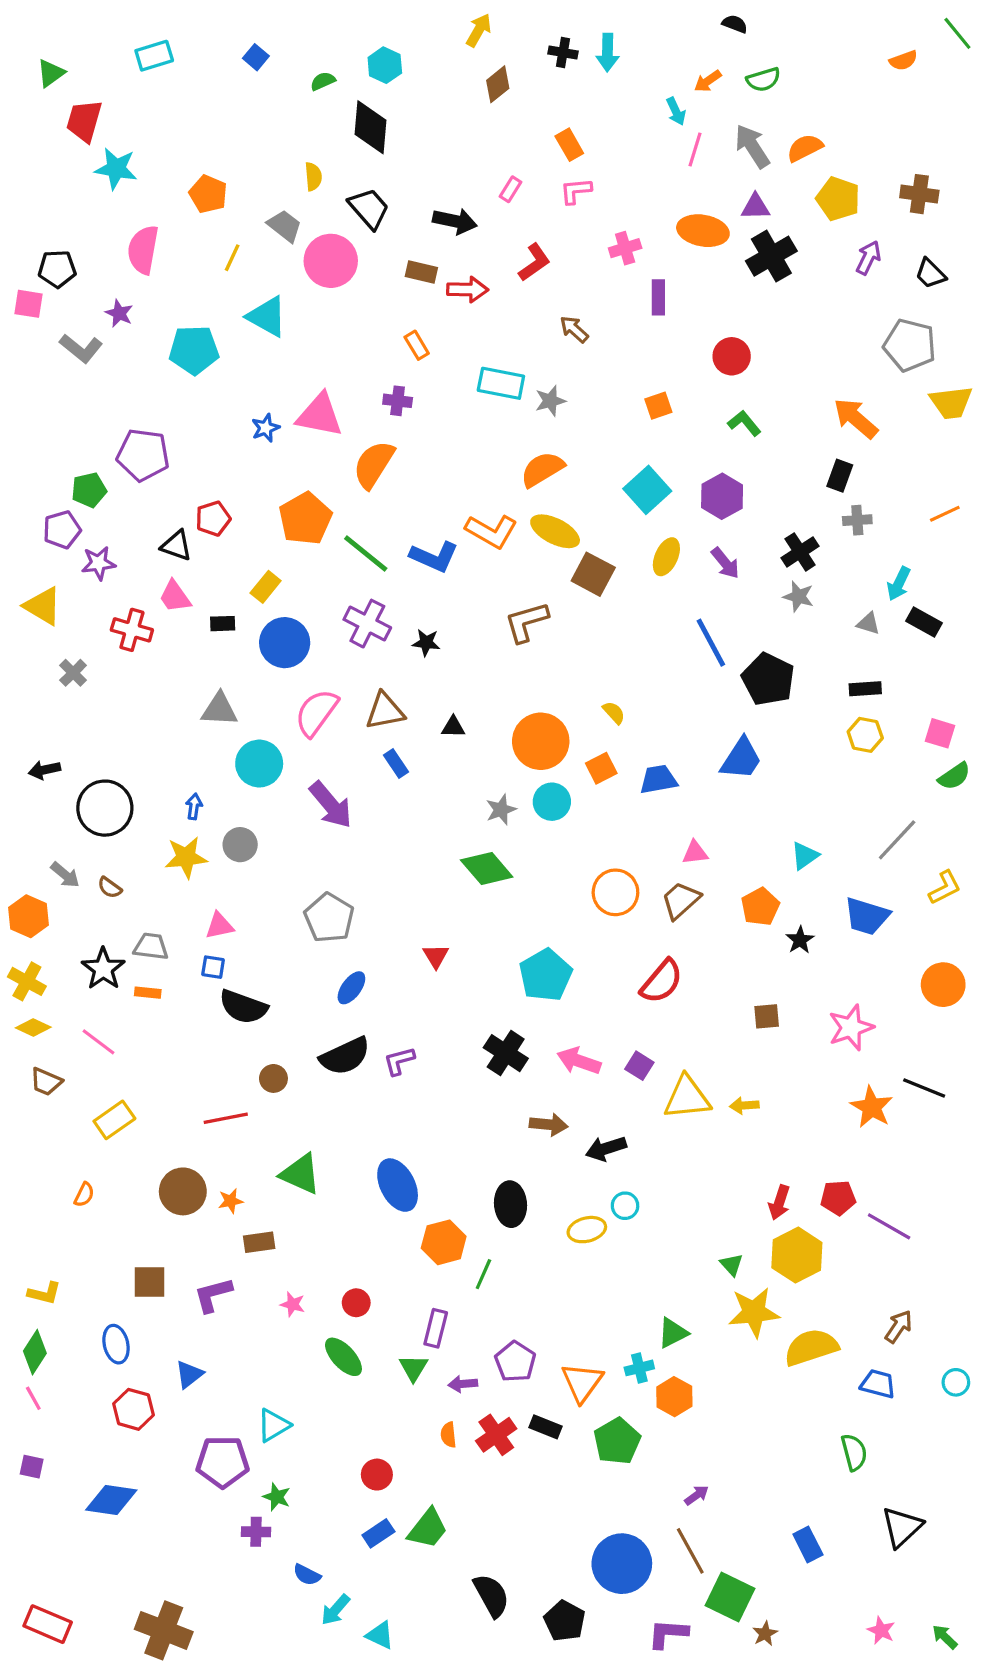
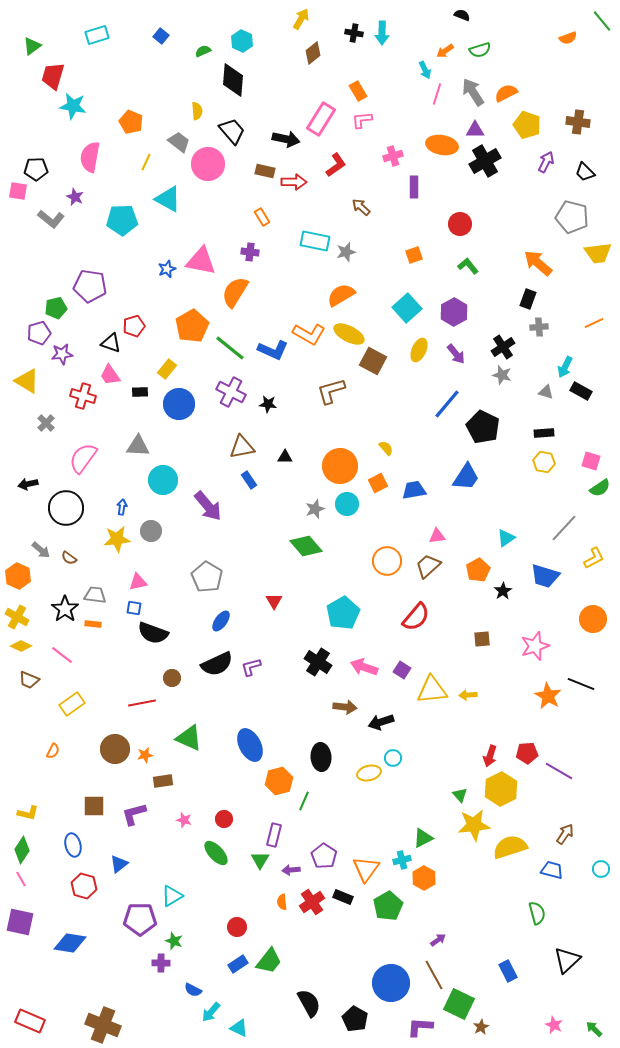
pink rectangle: (510, 189) -> (321, 119), size x2.0
blue line: (711, 643) -> (447, 404), turned 68
pink semicircle: (316, 713) -> (83, 458), moved
purple square: (32, 1467) -> (20, 922), size x1.8

